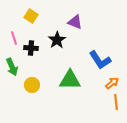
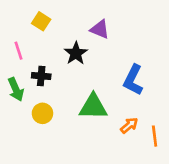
black cross: (31, 48) -> (41, 76), moved
blue L-shape: (100, 60) -> (133, 80), turned 60
orange arrow: (112, 83) -> (129, 125), moved

